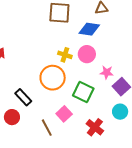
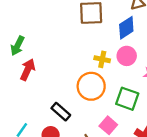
blue diamond: (89, 29) -> (126, 28), turned -35

